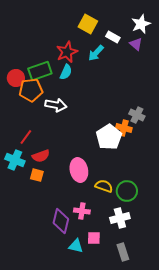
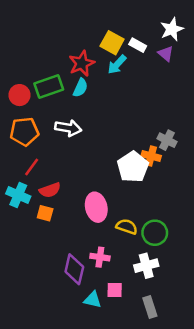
yellow square: (88, 24) -> (112, 43), moved
orange pentagon: (31, 90) -> (24, 132), moved

